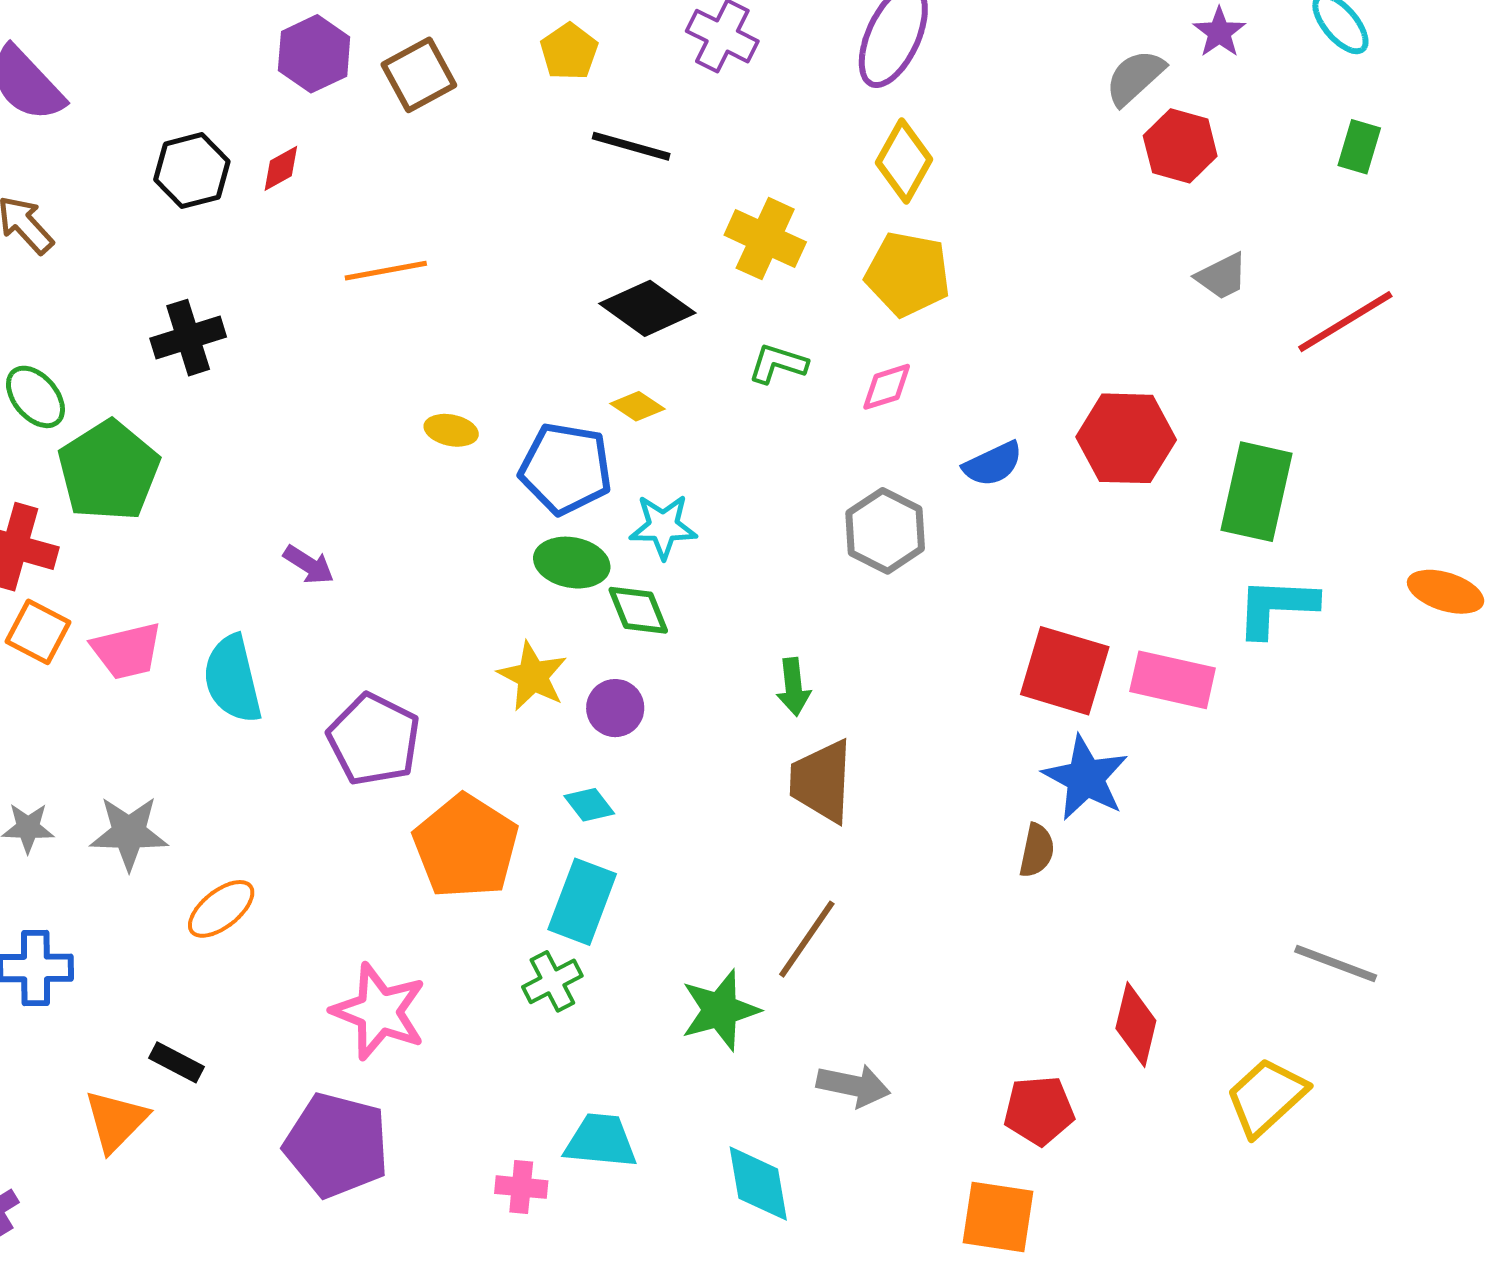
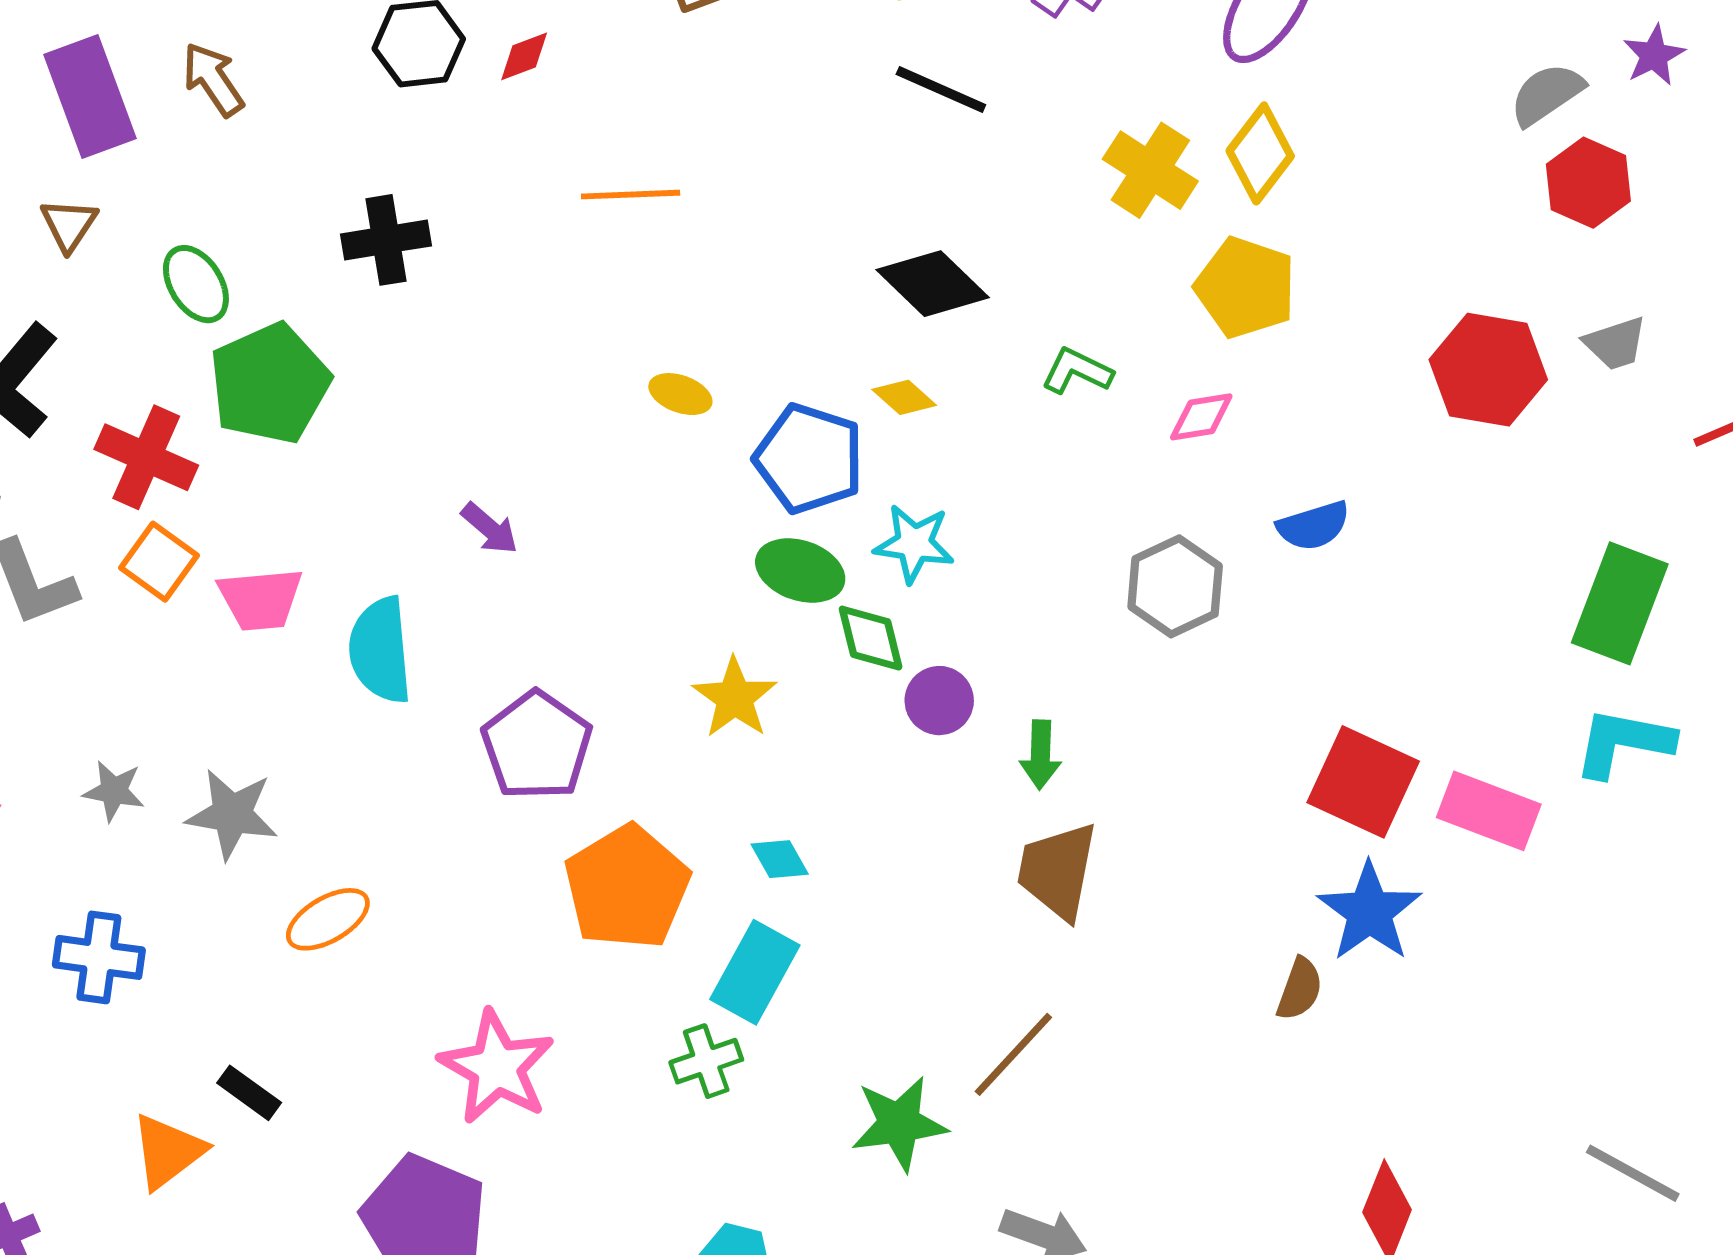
yellow cross: (765, 239) -> (1150, 170), moved
red hexagon: (1126, 438) -> (1488, 370), moved
purple circle: (615, 708) -> (939, 701), moved

